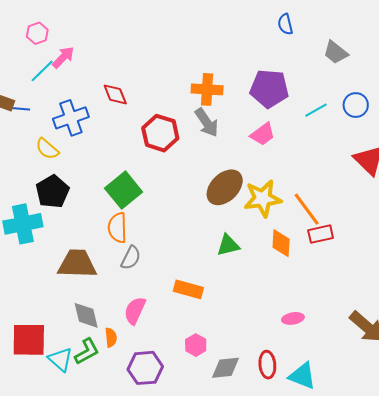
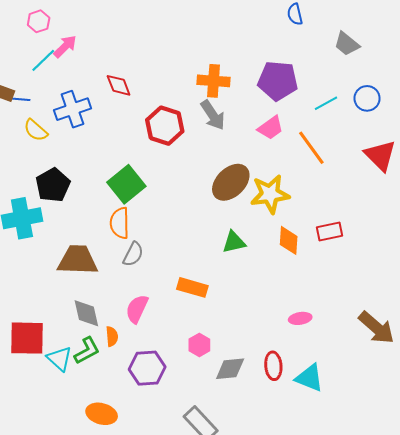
yellow semicircle: (47, 149) -> (36, 130), moved
orange line: (307, 209) -> (311, 148), moved

